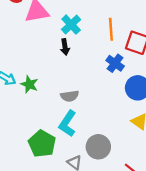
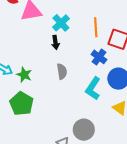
gray semicircle: (70, 96) -> (62, 71), moved, turned -91
cyan L-shape: (68, 124) -> (93, 88), moved
green pentagon: (42, 144) -> (22, 104), moved

